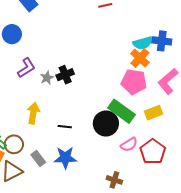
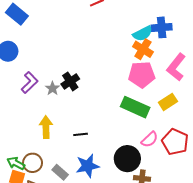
black circle: (106, 123) -> (127, 159), moved

